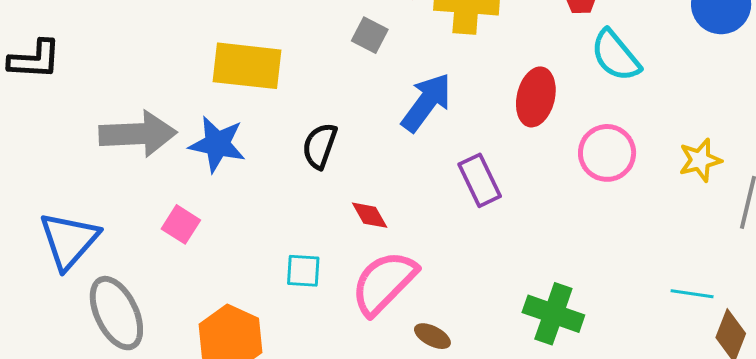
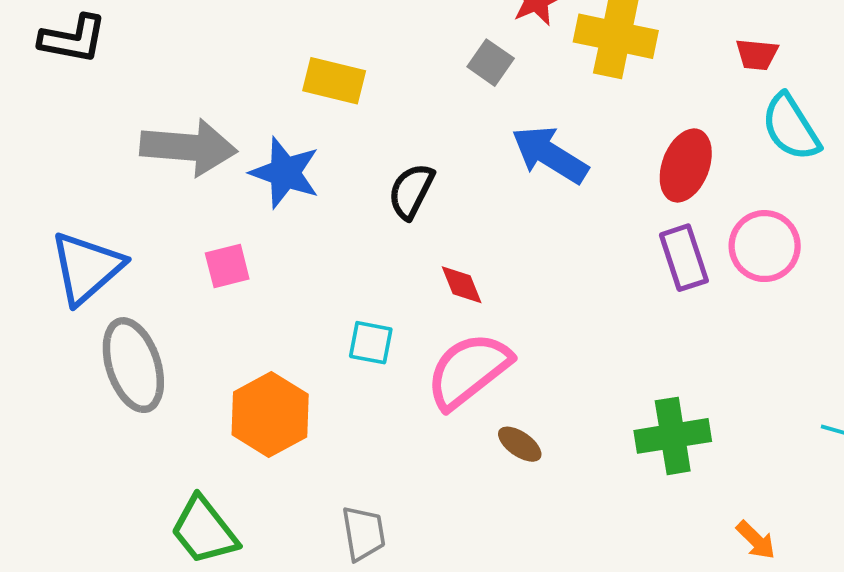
yellow rectangle: (247, 66) -> (334, 81), size x0.7
blue arrow: (426, 102) -> (550, 155), turned -102
purple rectangle: (480, 180) -> (684, 258), moved
pink square: (181, 224) -> (227, 266), turned 36
green cross: (553, 314) -> (673, 436), turned -36

